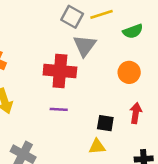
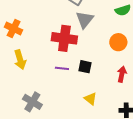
black square: (105, 123) -> (85, 67), moved
yellow triangle: (97, 146) -> (90, 99), turned 40

